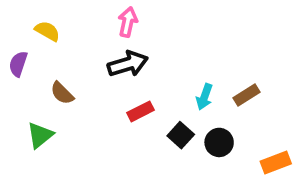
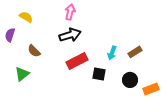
red rectangle: (141, 111) -> (77, 61), size x1.5
black square: (181, 135) -> (99, 74), turned -32
black circle: (219, 142) -> (130, 80), moved

